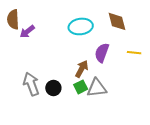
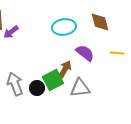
purple semicircle: (102, 53) -> (85, 53), turned 108
green square: (81, 87) -> (53, 80), moved, size x1.5

